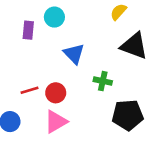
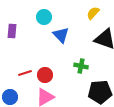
purple rectangle: (28, 30) -> (12, 31), moved
blue triangle: (74, 54) -> (61, 35), moved

